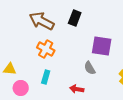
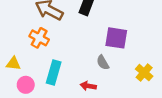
orange cross: (46, 49) -> (39, 38), moved
cyan rectangle: (46, 77) -> (54, 73), size x1.5

